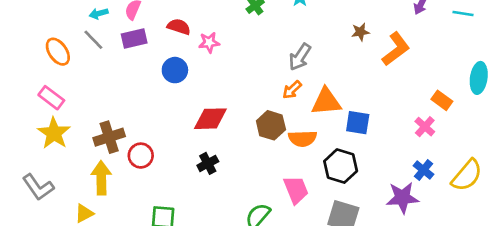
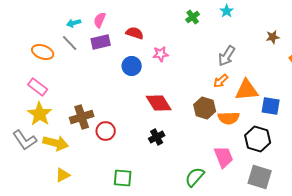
pink star: (209, 42) -> (161, 54), moved
orange ellipse: (58, 52) -> (43, 52), turned -35
red diamond: (210, 119) -> (159, 103), turned 60
yellow arrow: (101, 178) -> (56, 143), moved, turned 105
gray L-shape: (38, 187) -> (25, 140), moved

